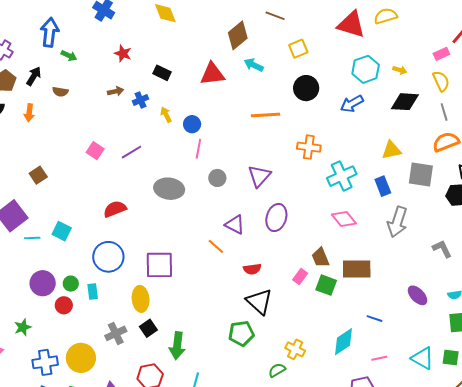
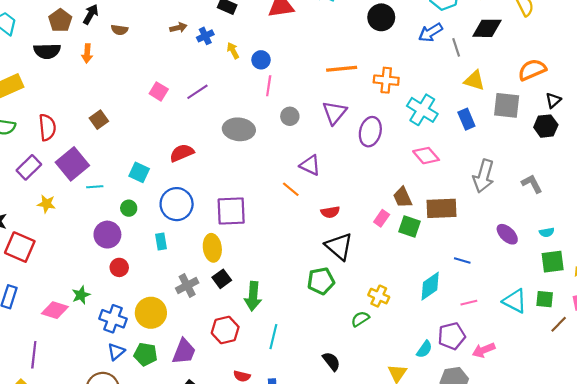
gray line: (444, 112) -> (456, 47), moved
orange line: (266, 115) -> (342, 69), moved
yellow triangle: (391, 150) -> (474, 80), turned 30
cyan cross: (342, 176) -> (422, 110), turned -32
purple ellipse: (276, 218) -> (370, 132), moved
gray arrow: (397, 222) -> (484, 176), moved
cyan square: (62, 231) -> (139, 172), moved
green circle: (71, 284) -> (129, 208), moved
red circle: (64, 305) -> (119, 267), moved
green star: (23, 327) -> (81, 295), moved
blue cross: (45, 362) -> (113, 319), turned 30

